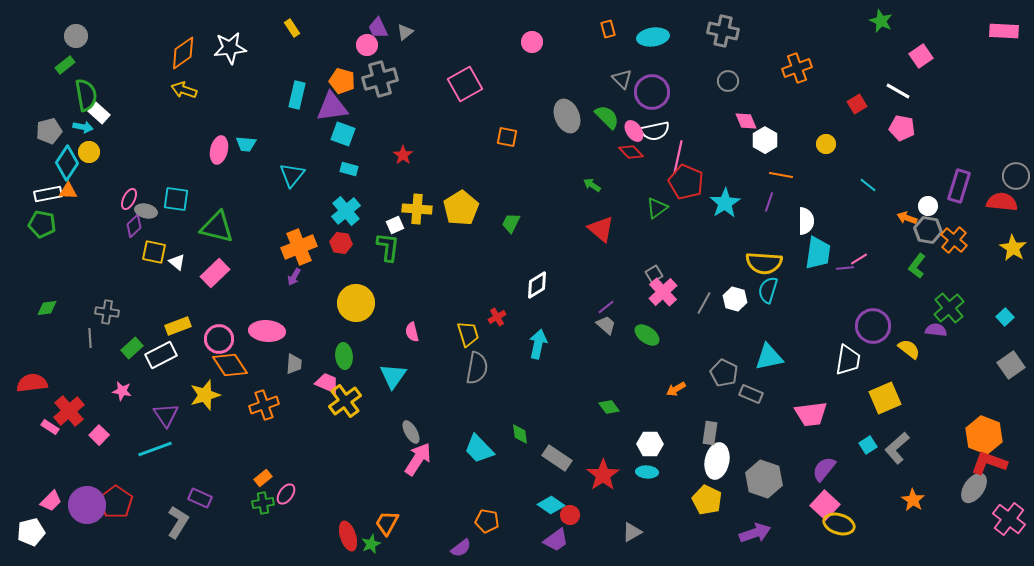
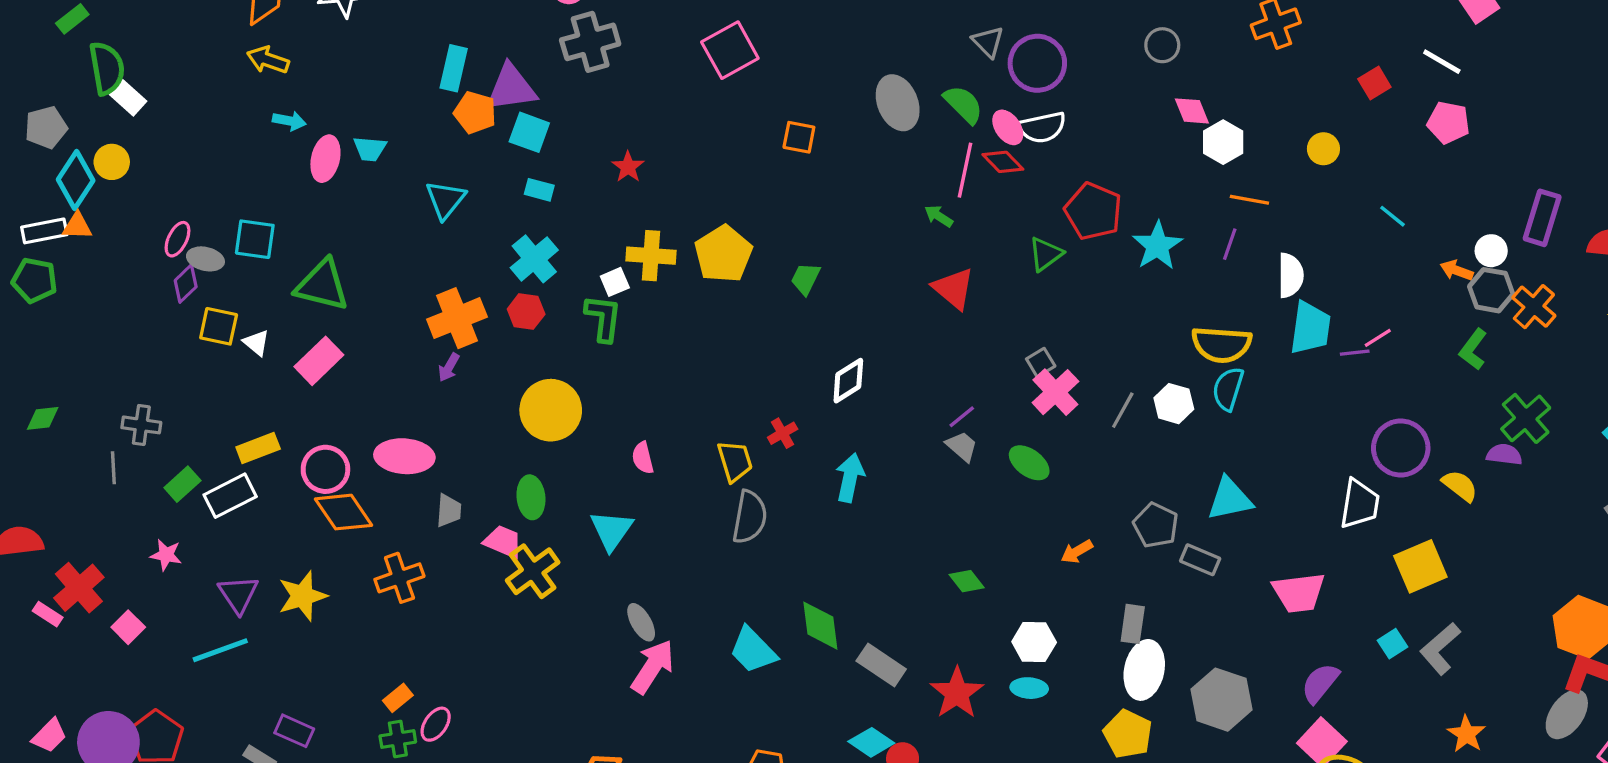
orange pentagon: (342, 81) -> (475, 113), moved
cyan arrow: (83, 127) -> (289, 121), moved
pink line: (678, 157) -> (965, 170), moved
yellow star: (205, 395) -> (302, 596), moved
green diamond: (520, 434) -> (820, 626), size x1.5

